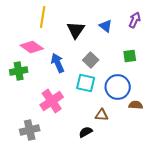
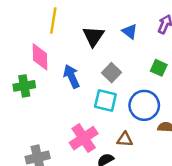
pink diamond: (32, 47) -> (40, 57), turned 55
green square: (130, 56) -> (159, 68), turned 32
pink cross: (52, 101) -> (84, 138), moved

